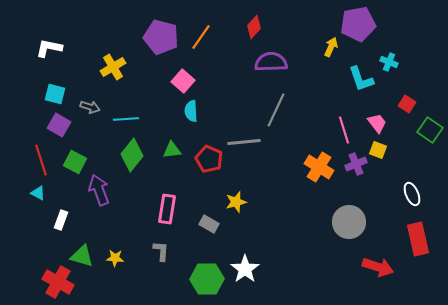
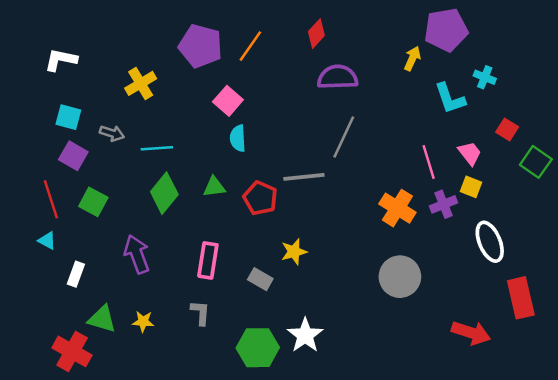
purple arrow: (99, 190) -> (137, 254), moved
white ellipse: (412, 194) -> (490, 242), moved, size x1.4
gray circle: (349, 222) -> (400, 277), moved

